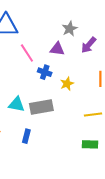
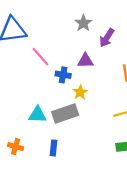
purple triangle: (57, 49) -> (85, 61), moved
yellow star: (67, 84) -> (80, 92), moved

